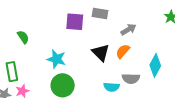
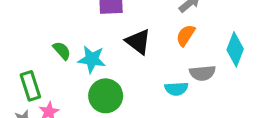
green semicircle: (23, 37) -> (62, 51), moved
black triangle: (101, 53) -> (138, 42), moved

